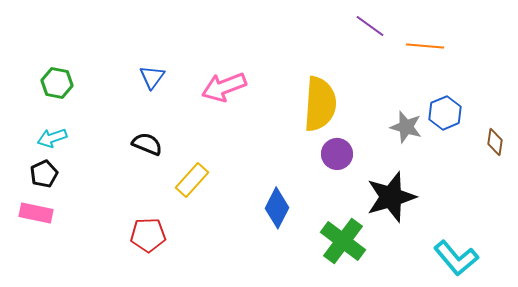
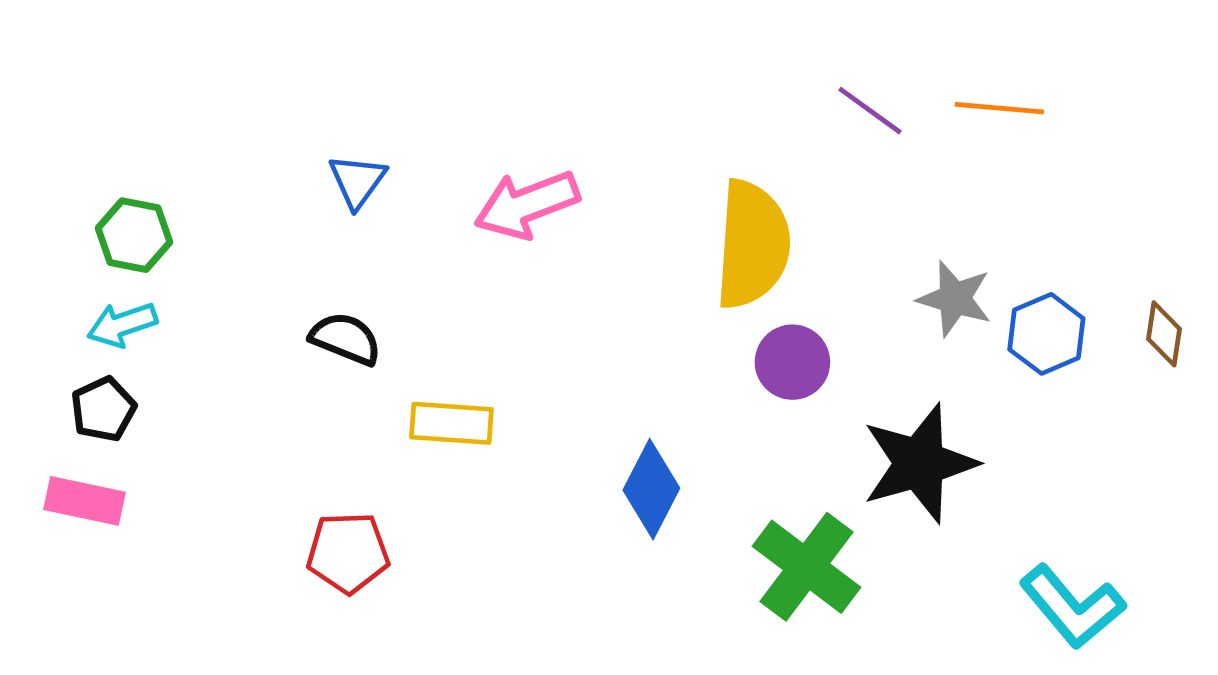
purple line: (370, 26) -> (870, 111), moved
green hexagon: (57, 83) -> (134, 235), moved
blue hexagon: (445, 113) -> (1046, 334), moved
yellow rectangle: (192, 180) -> (451, 423), turned 52

